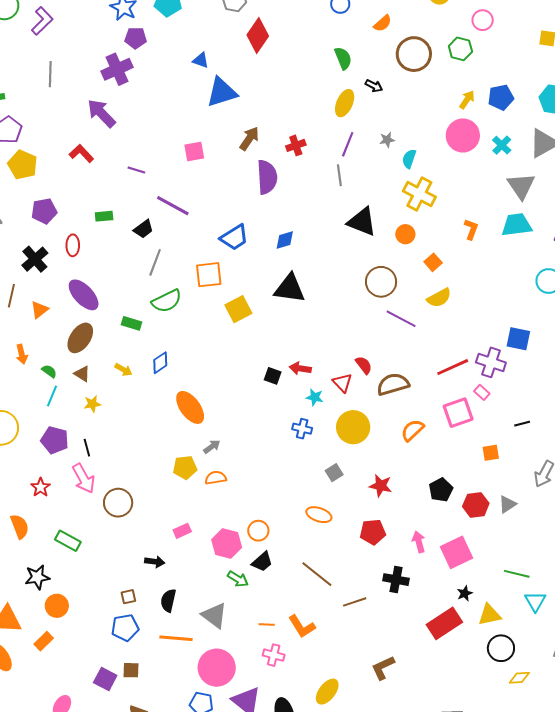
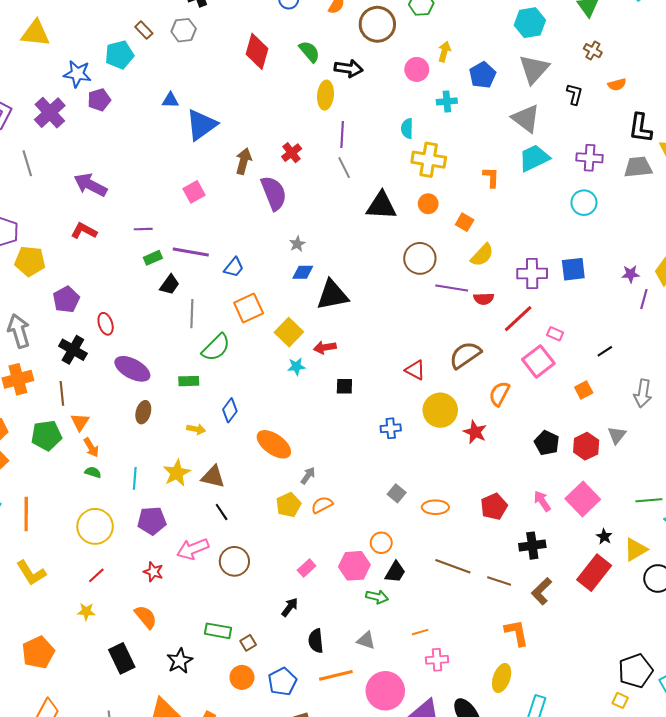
red diamond: (258, 36) -> (257, 51), moved
purple cross: (117, 69) -> (50, 113), moved
black arrow: (374, 86) -> (349, 68), size x1.5
blue pentagon: (501, 97) -> (483, 75), moved
pink circle: (463, 135) -> (417, 69), moved, size x0.7
gray star: (387, 140) -> (297, 244), moved
cyan cross: (502, 145) -> (447, 101), moved, turned -30
green rectangle: (104, 216) -> (153, 258), moved
blue trapezoid: (234, 237) -> (234, 267), moved, size x0.7
blue diamond: (285, 240) -> (303, 272), moved, turned 35
orange triangle: (39, 310) -> (80, 422), moved
brown ellipse: (80, 338) -> (143, 412), size x0.7
purple cross: (491, 362) -> (532, 273), moved
red semicircle: (364, 365) -> (484, 299), moved, turned 144
red arrow: (300, 368) -> (325, 347), moved
green semicircle: (49, 371) -> (93, 472), moved
brown triangle: (82, 374) -> (213, 477), moved, size x1.4
cyan star: (315, 397) -> (296, 366), moved
yellow star: (92, 404) -> (177, 473), size x1.5
black line: (87, 448) -> (222, 512), moved
gray square: (334, 473) -> (397, 493), moved
pink arrow: (84, 478) -> (193, 549), turned 116
red star: (381, 486) -> (475, 432), moved, turned 30
green rectangle: (68, 541) -> (218, 631), moved
black arrow: (155, 562) -> (290, 607), turned -42
brown square: (128, 597) -> (248, 643), moved
brown line: (355, 602) -> (499, 581), turned 55
orange circle: (57, 606) -> (242, 677), moved
gray triangle: (214, 615) -> (366, 640), size x0.7
orange L-shape: (302, 626) -> (517, 633), moved, turned -140
brown L-shape: (383, 668) -> (542, 591), moved

